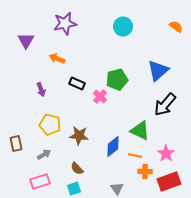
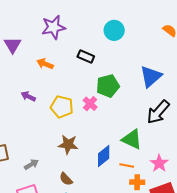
black rectangle: (77, 84) -> (86, 57), moved
purple arrow: (41, 90) -> (28, 96), turned 136
yellow pentagon: (50, 125) -> (62, 107), moved

